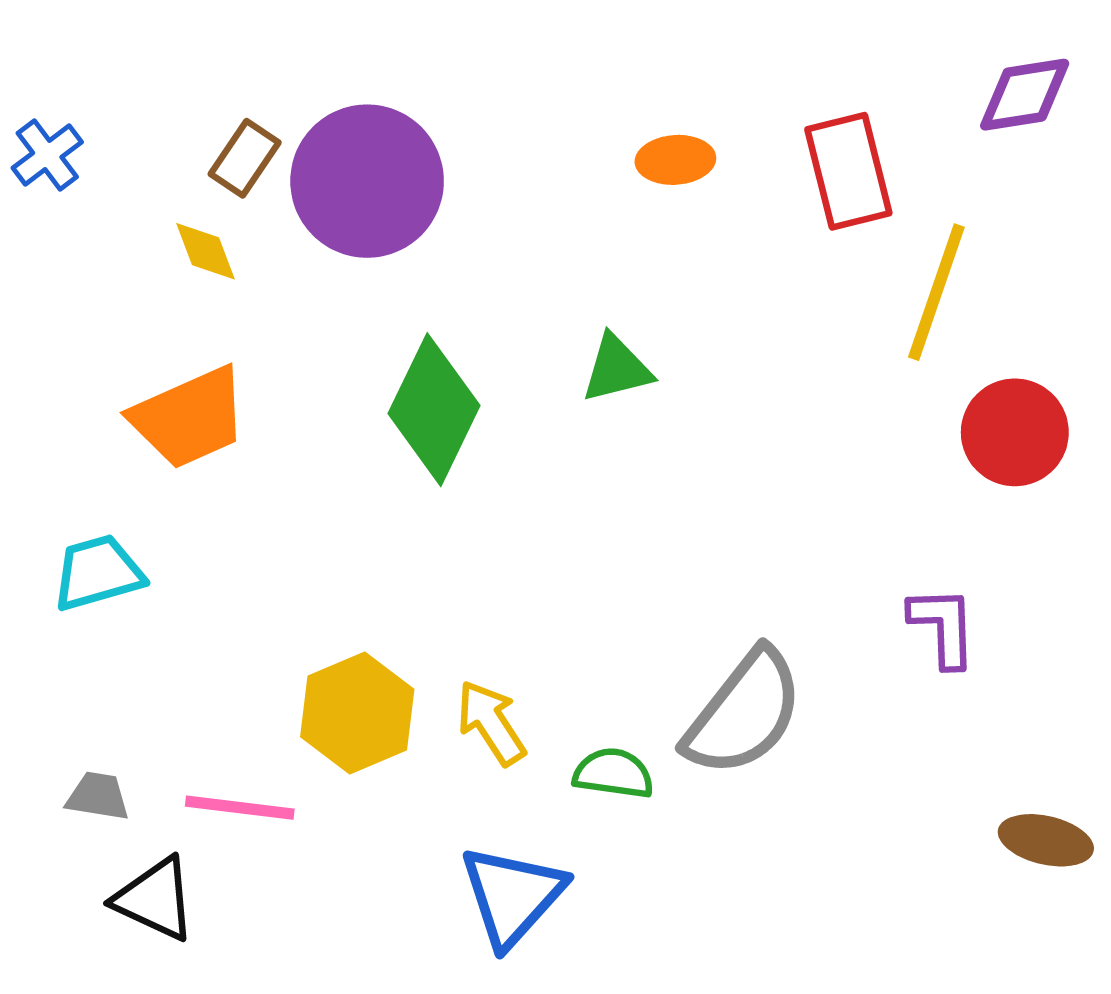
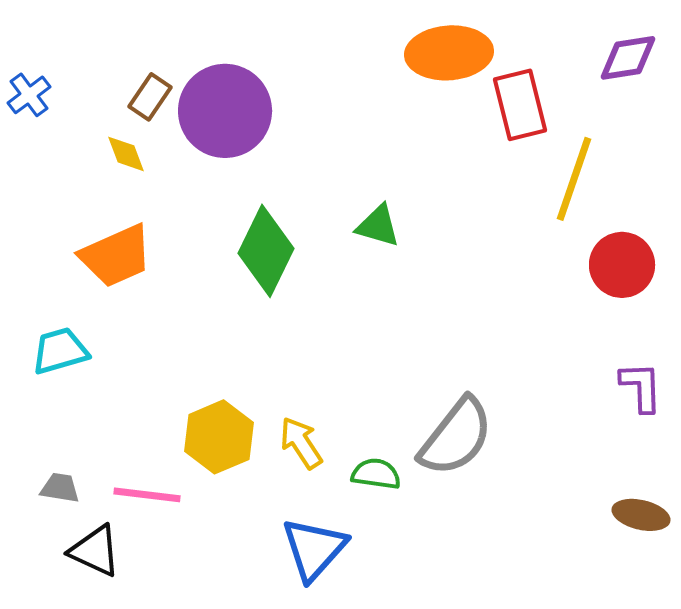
orange ellipse: (675, 160) -> (449, 53), moved, size x1.8
green triangle: (617, 369) -> (378, 226), turned 30
purple L-shape: (943, 627) -> (641, 387), moved

